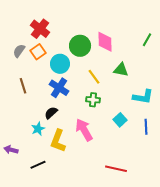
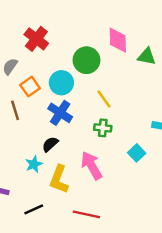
pink diamond: (105, 42) -> (118, 40), moved
orange square: (38, 52) -> (30, 87), moved
green triangle: (121, 70) -> (147, 56), moved
red line: (116, 169) -> (86, 214), moved

